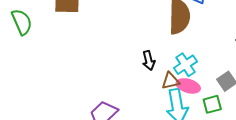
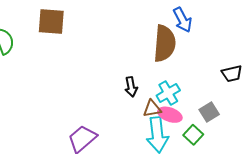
green square: (212, 104) -> (193, 135), turned -36

